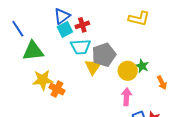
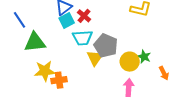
red cross: (82, 25) -> (84, 16), turned -32
gray pentagon: (104, 55) -> (106, 46), turned -30
orange cross: (57, 89) -> (59, 80), turned -35

